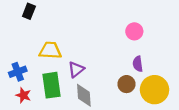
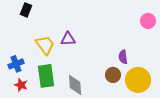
pink circle: (134, 31) -> (148, 21), moved
yellow trapezoid: (50, 50) -> (45, 45), turned 50
purple triangle: (76, 69) -> (68, 39), moved, turned 35

